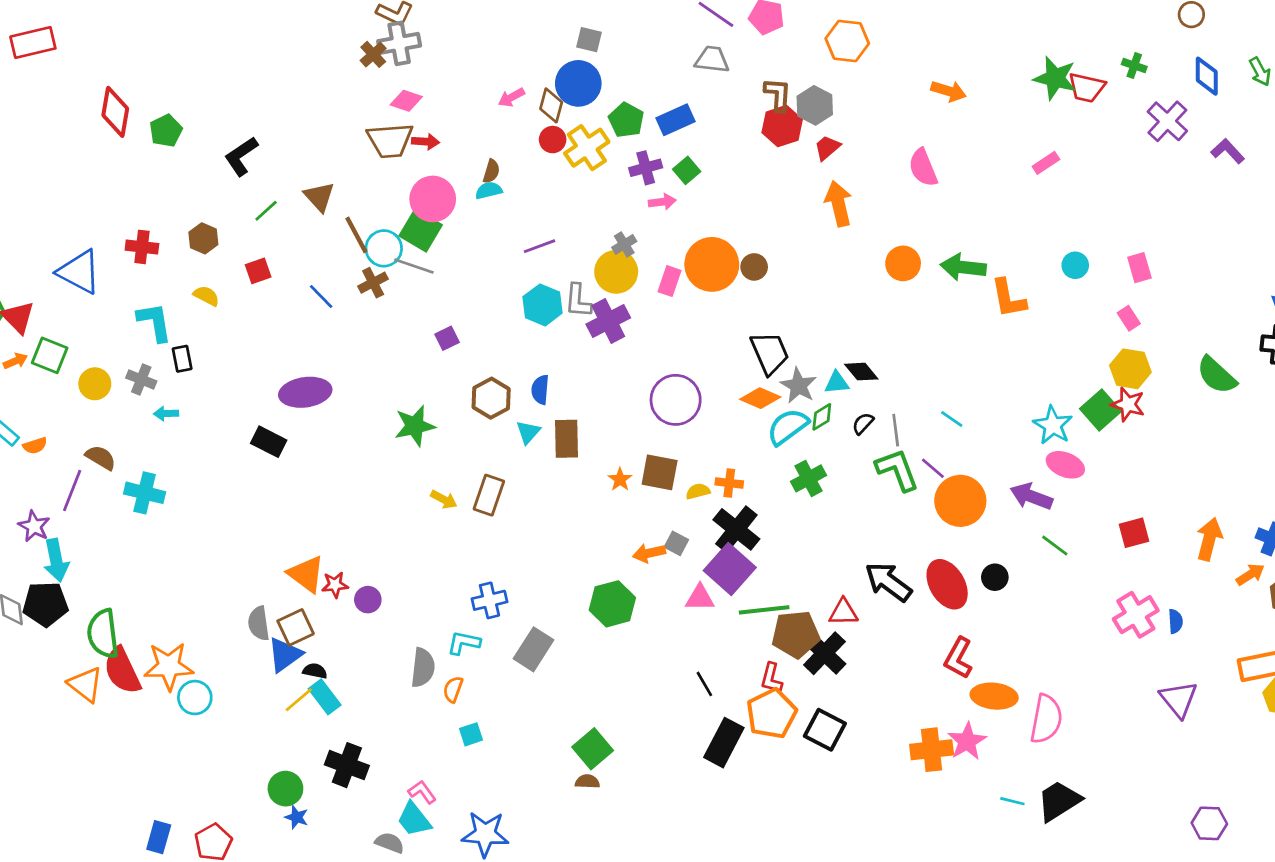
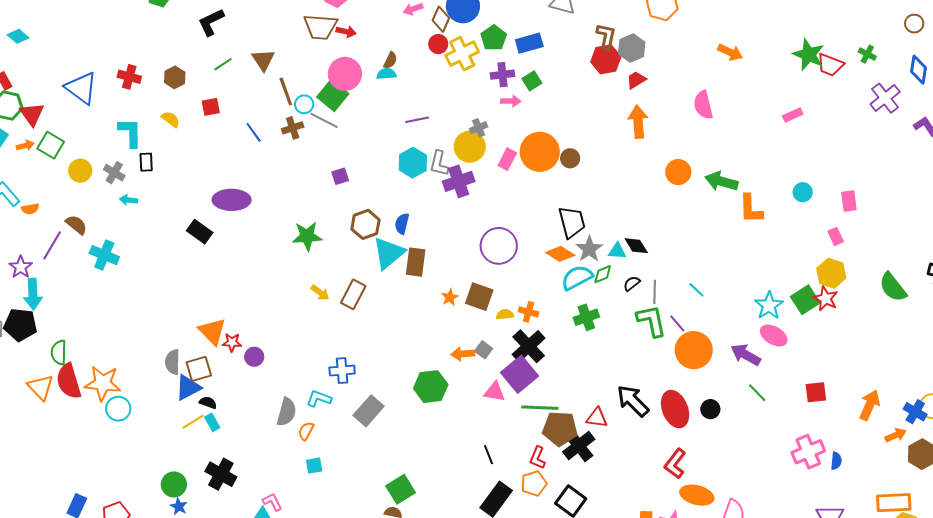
cyan circle: (384, 248) -> (304, 104), size x0.7
cyan triangle: (528, 432) -> (389, 253), size x1.8
green semicircle: (103, 634) -> (59, 352), size x0.7
cyan rectangle: (325, 697) -> (212, 422), size x0.7
orange pentagon: (771, 714) -> (534, 483), size x0.7

